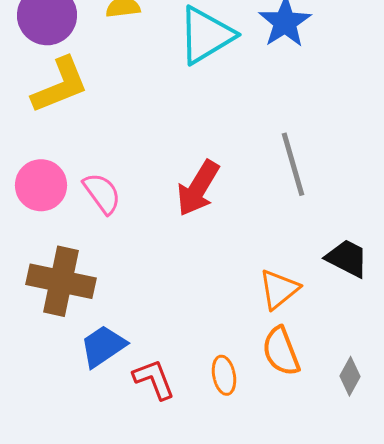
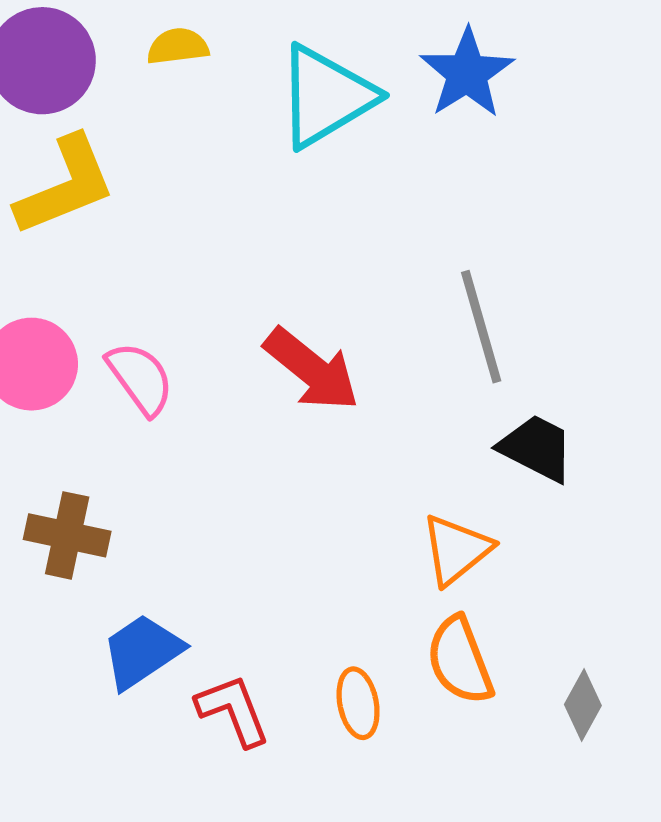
red arrow: (198, 188) -> (312, 369), turned -82
black trapezoid: (347, 258) -> (537, 448), moved
brown cross: (61, 281) -> (67, 535), size x0.7

